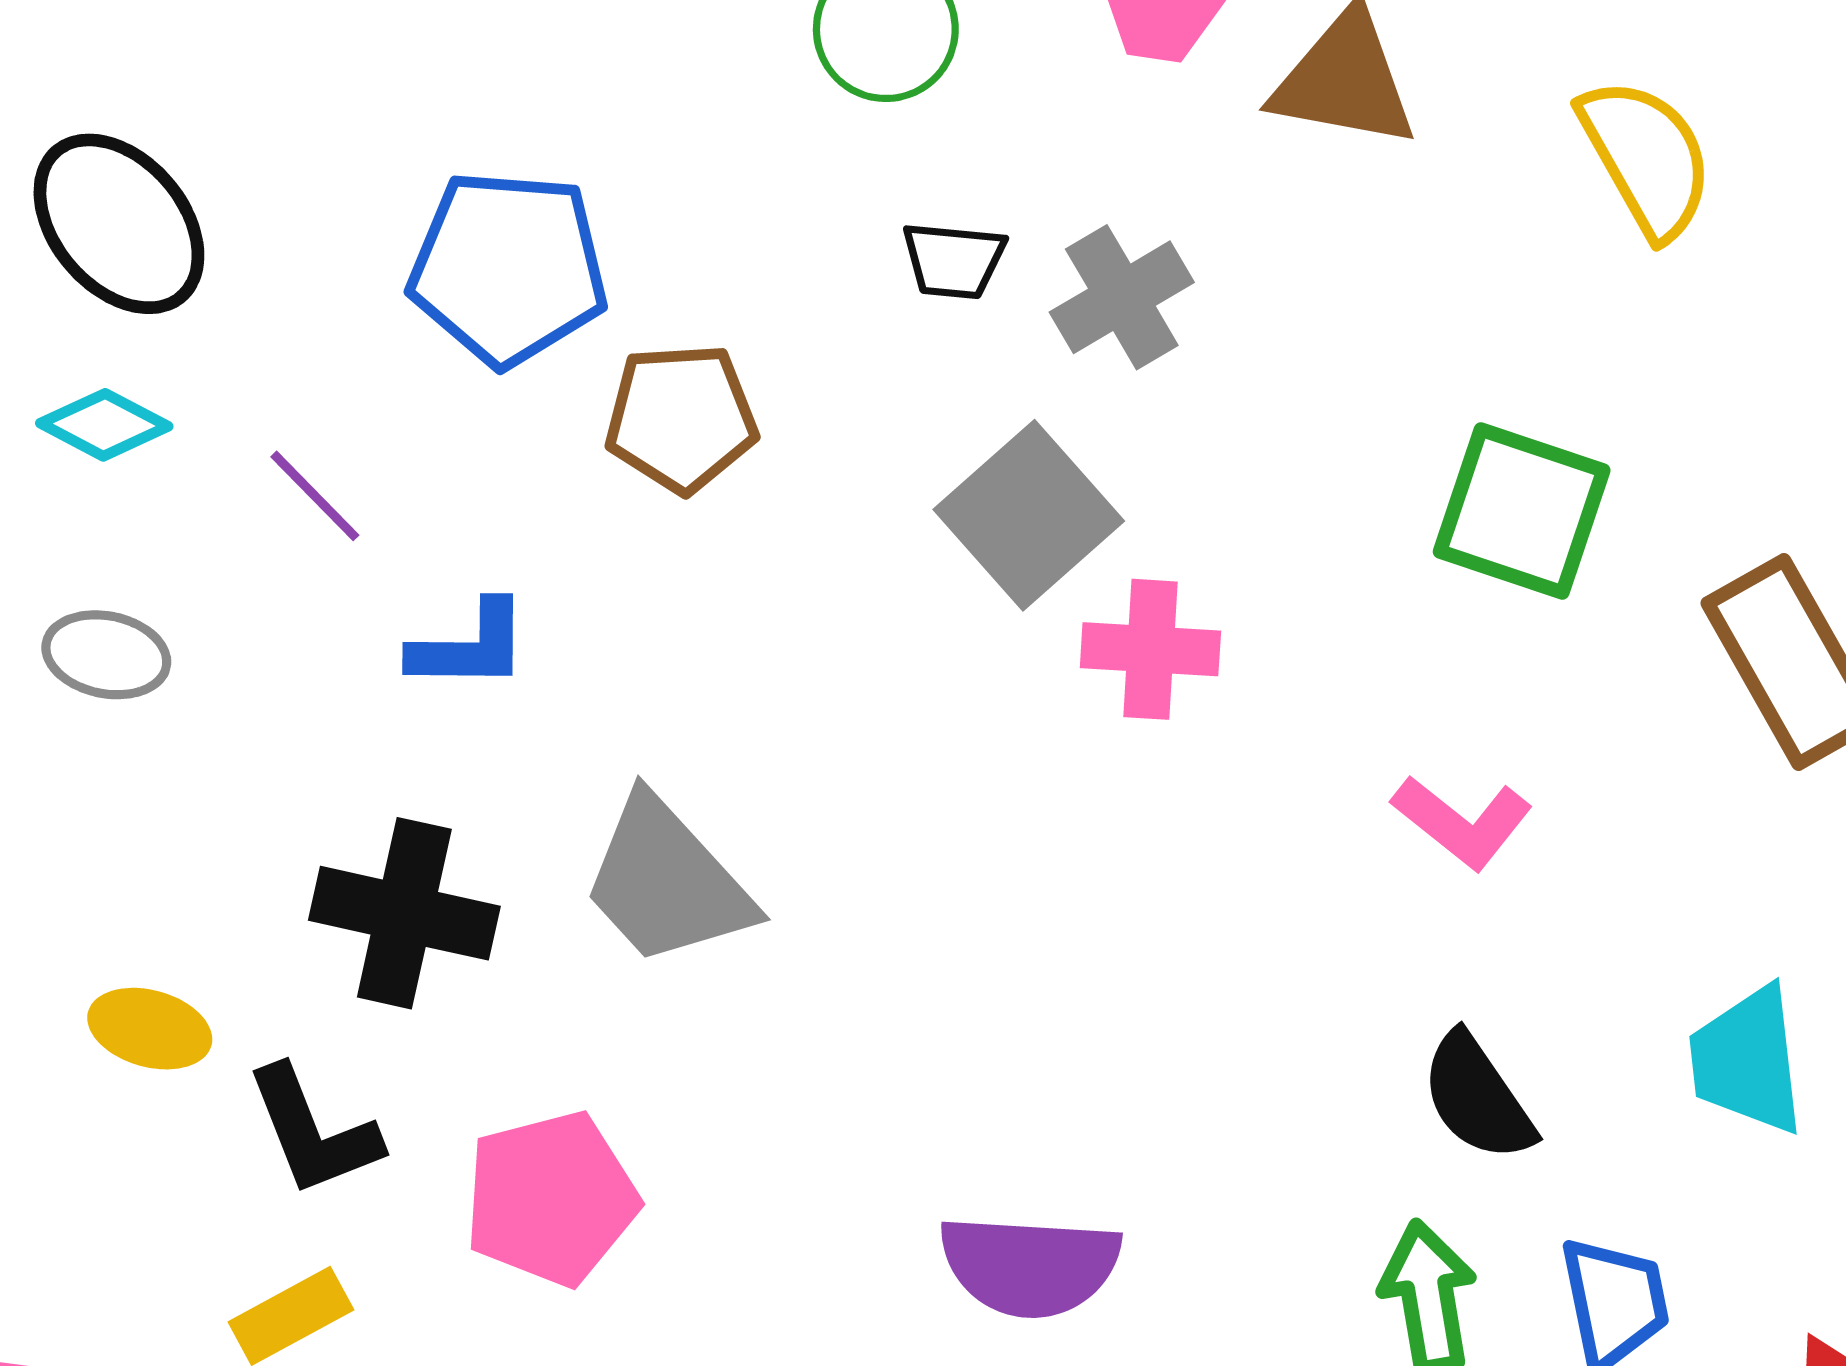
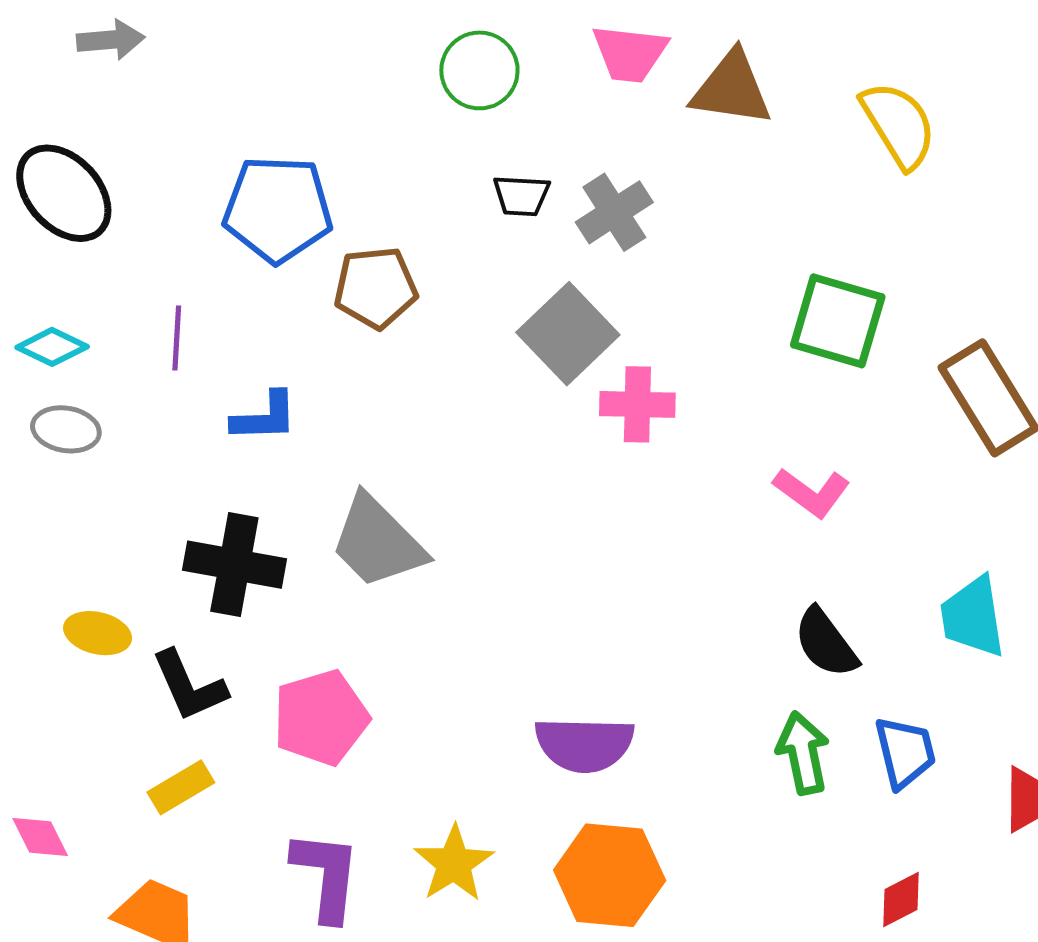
cyan diamond: (104, 425) -> (52, 347), moved
purple line: (315, 496) -> (177, 338), turned 50

